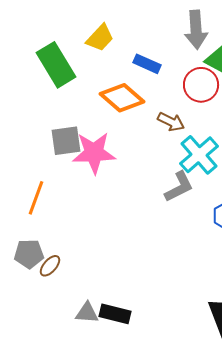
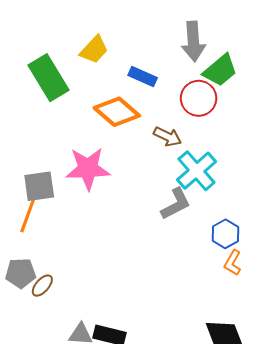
gray square: (66, 141) -> (39, 186), moved

